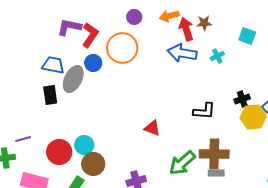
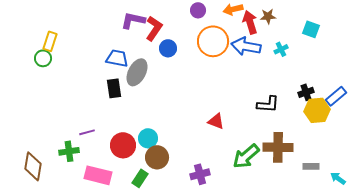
orange circle: (122, 48) -> (213, 41), moved
blue circle: (93, 63) -> (168, 48), moved
gray rectangle: (216, 173) -> (311, 166), moved

